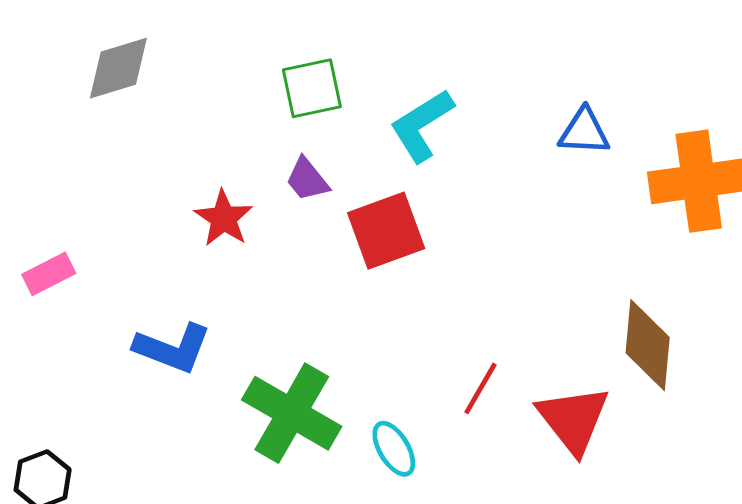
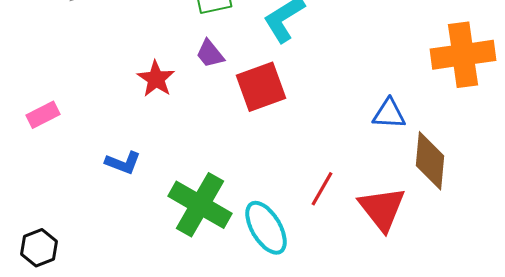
blue triangle: (584, 132) -> (389, 114), moved
blue L-shape: (173, 348) -> (123, 163), size x0.7
cyan ellipse: (394, 449) -> (266, 228), size x1.5

